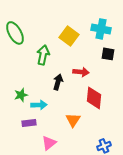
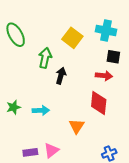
red arrow: (81, 72) -> (104, 76), moved
black arrow: (58, 82) -> (61, 76), moved
green star: (21, 95) -> (14, 107), moved
purple rectangle: (29, 123) -> (30, 152), moved

